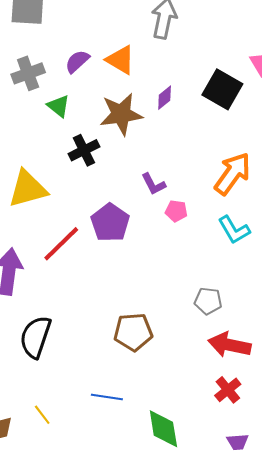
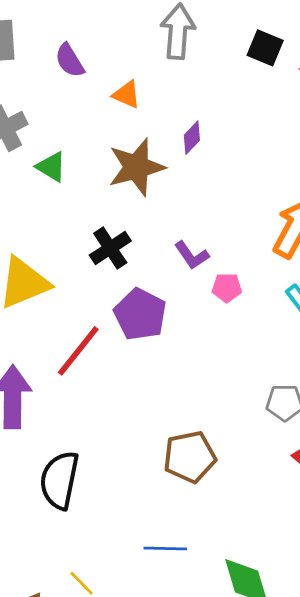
orange triangle: (120, 60) -> (127, 95), size x0.7
purple semicircle: (77, 61) -> (70, 61), moved, turned -72
black square: (222, 89) -> (265, 48), moved, size x0.7
black cross: (84, 150) -> (110, 248), moved

